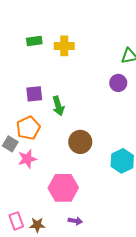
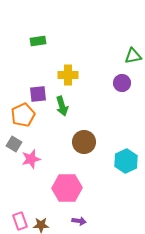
yellow cross: (64, 46) -> (68, 75), moved
orange pentagon: (28, 128) -> (23, 115), moved

